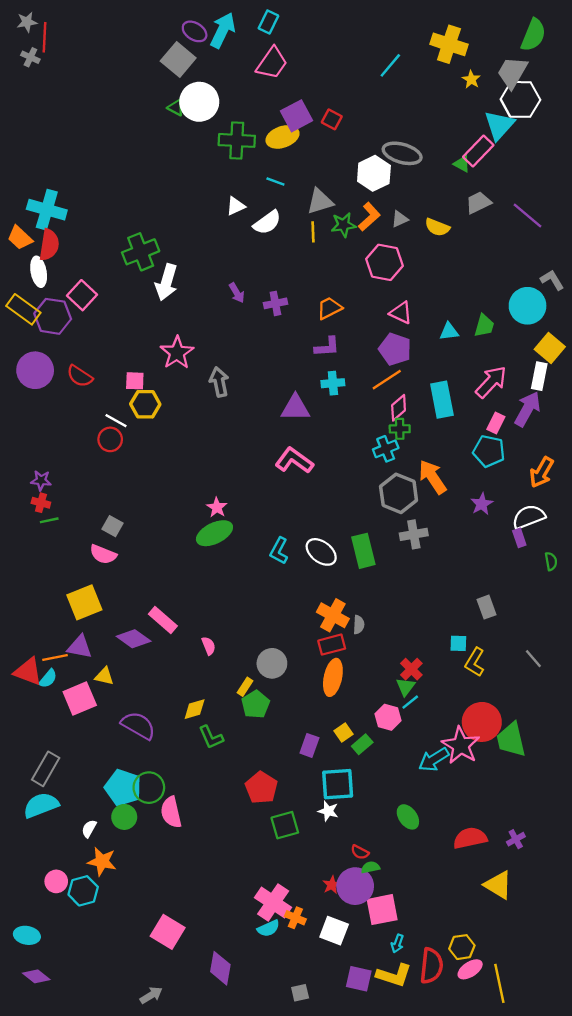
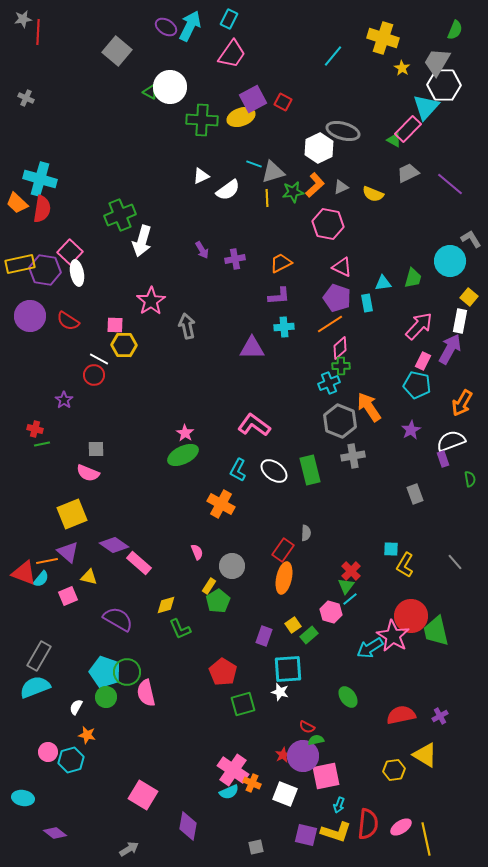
green semicircle: (533, 35) -> (455, 30), size x0.7
gray cross: (30, 57) -> (26, 98), moved
gray square: (178, 60) -> (117, 51), moved
cyan line: (275, 181) -> (254, 164), moved
white ellipse: (39, 272) -> (77, 273), moved
yellow rectangle: (23, 309) -> (20, 264), turned -48
yellow square: (550, 348) -> (469, 297), size x0.7
cyan rectangle: (442, 400) -> (367, 303), moved, size x0.6
pink L-shape: (294, 461) -> (254, 425), moved
purple star: (41, 480) -> (64, 400), moved, turned 30
gray square: (112, 526) -> (96, 449), turned -30
gray rectangle: (486, 607) -> (415, 494), moved
orange cross: (333, 615) -> (221, 504), moved
pink rectangle: (163, 620) -> (139, 563), moved
red rectangle: (332, 645) -> (283, 550), turned -40
pink semicircle: (209, 646) -> (197, 552), moved
purple triangle: (80, 647) -> (68, 552), turned 30
pink square: (80, 699) -> (68, 596), size x0.7
orange star: (102, 861) -> (87, 735), size x0.7
yellow hexagon: (462, 947) -> (394, 770), moved
purple diamond: (36, 976) -> (55, 833), moved

